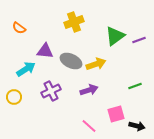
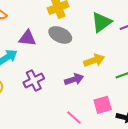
gray ellipse: (71, 61) -> (60, 35), moved
yellow arrow: (96, 64) -> (94, 60), moved

